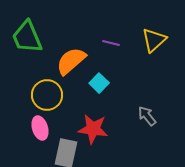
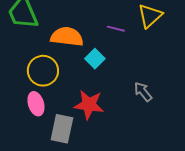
purple line: (111, 43) -> (116, 29), moved
orange semicircle: (71, 61) -> (67, 37), turned 48

